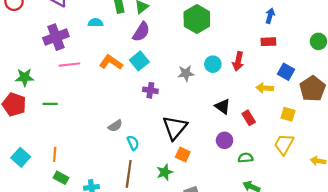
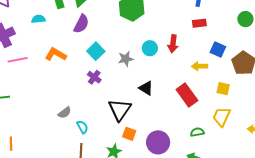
cyan square: (139, 61) -> (96, 51), moved
purple cross: (150, 90) -> (94, 77), turned 32
black triangle: (223, 106) -> (146, 88), moved
red rectangle: (249, 118) -> (187, 95), size x1.6
purple circle: (225, 140) -> (158, 142), moved, size x1.5
green semicircle: (246, 158) -> (197, 132), moved

